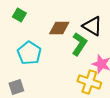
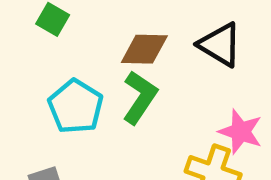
green L-shape: (79, 44) -> (140, 97), moved

